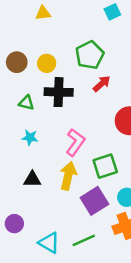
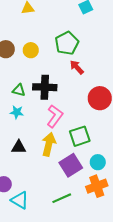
red arrow: (102, 84) -> (77, 67), turned -91
black cross: (59, 92) -> (45, 87), moved
green triangle: (26, 103) -> (19, 90), moved
cyan triangle: (49, 243) -> (20, 200), moved

